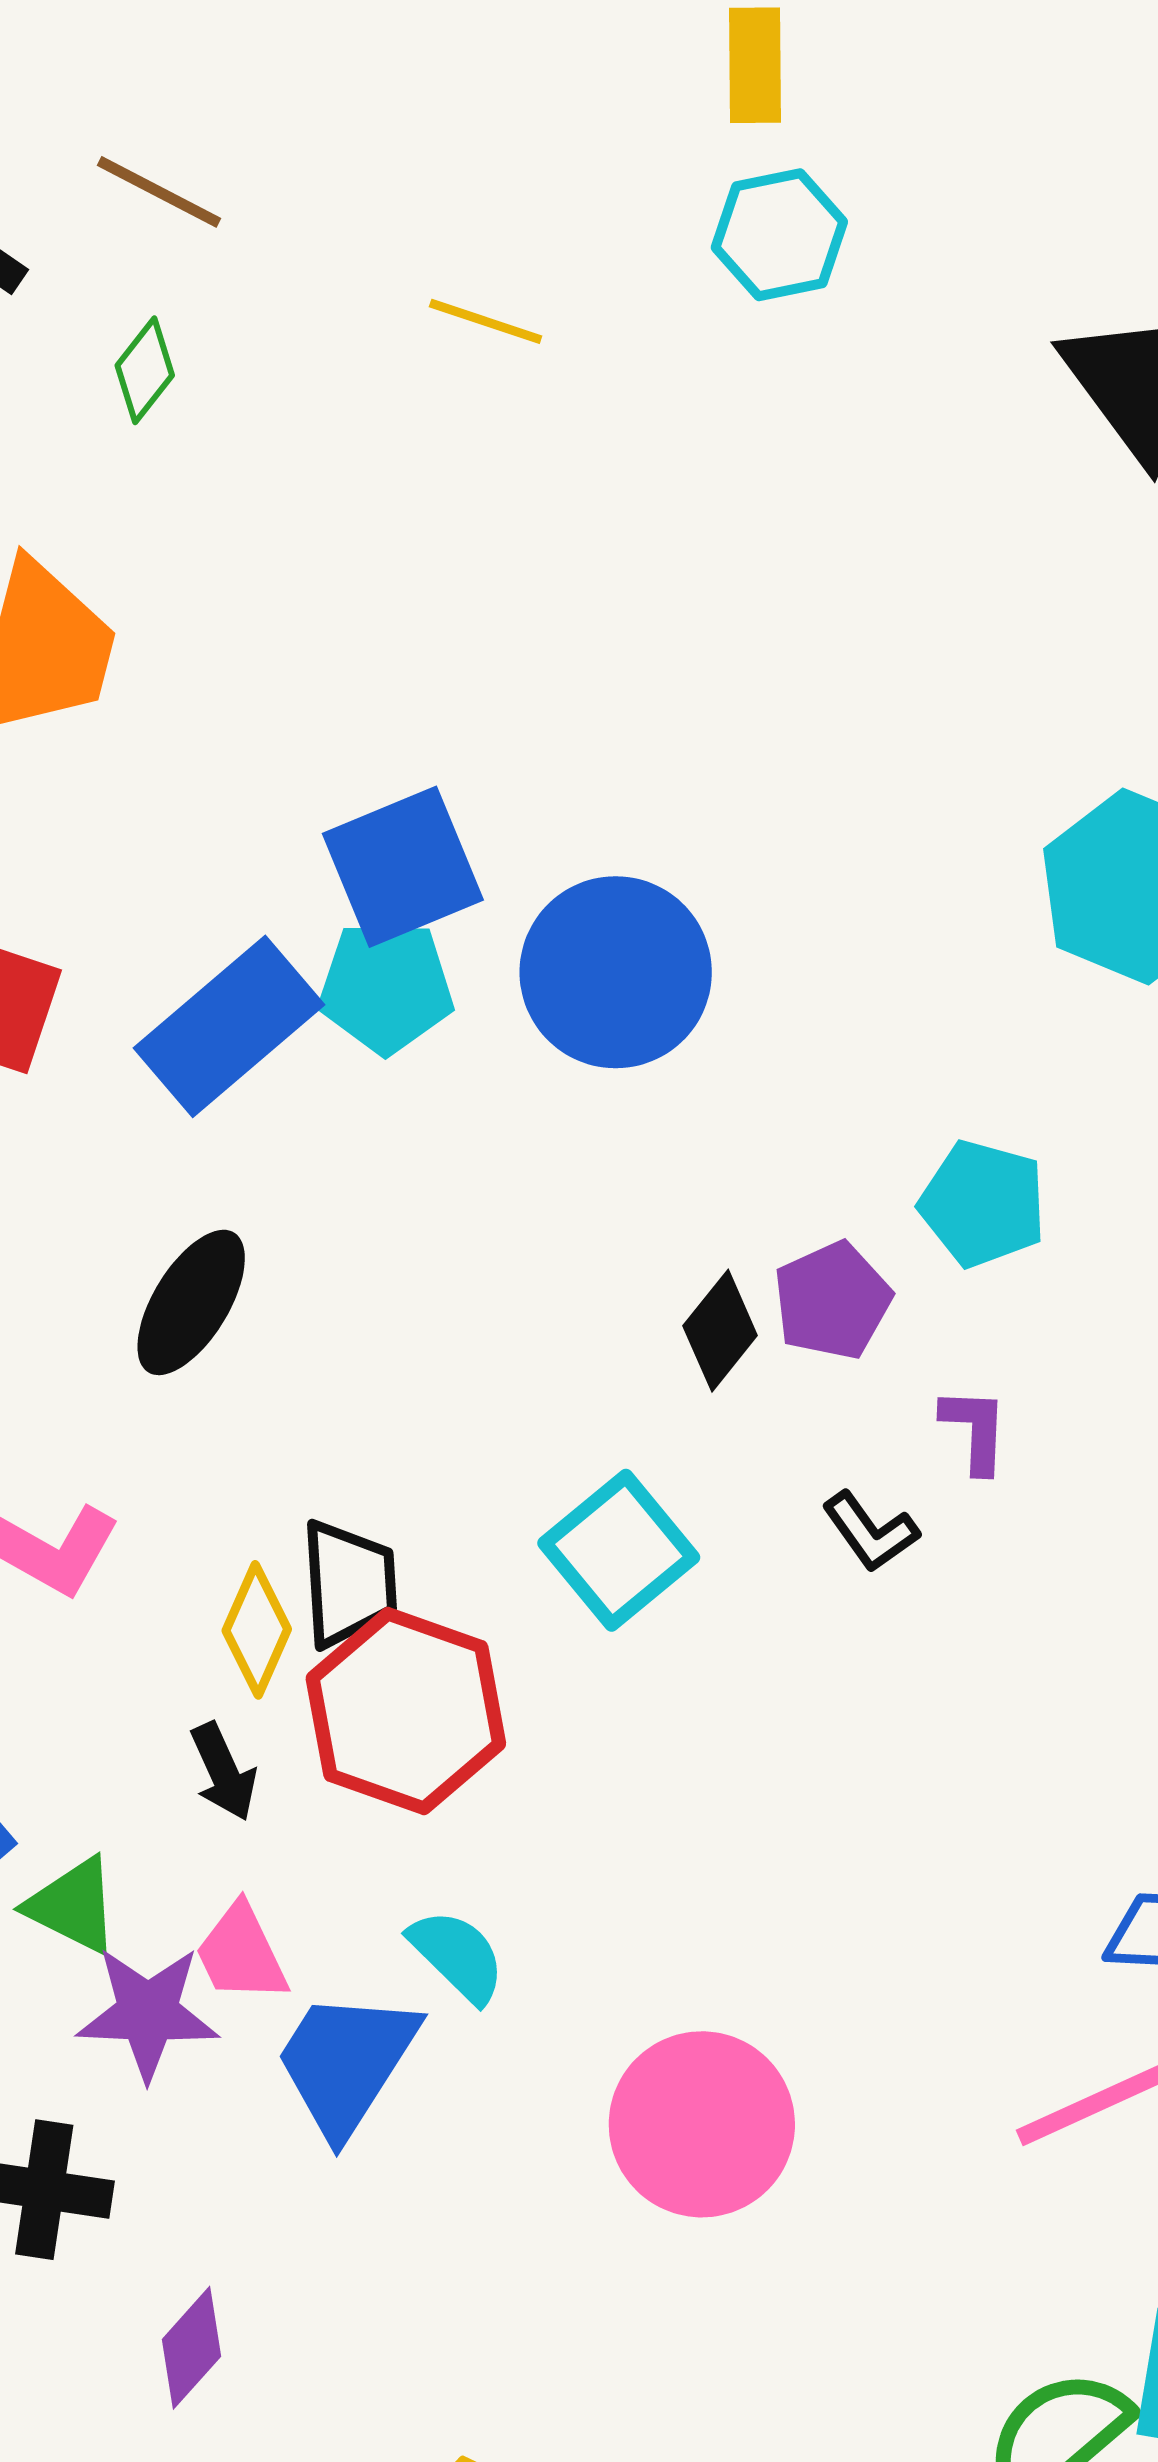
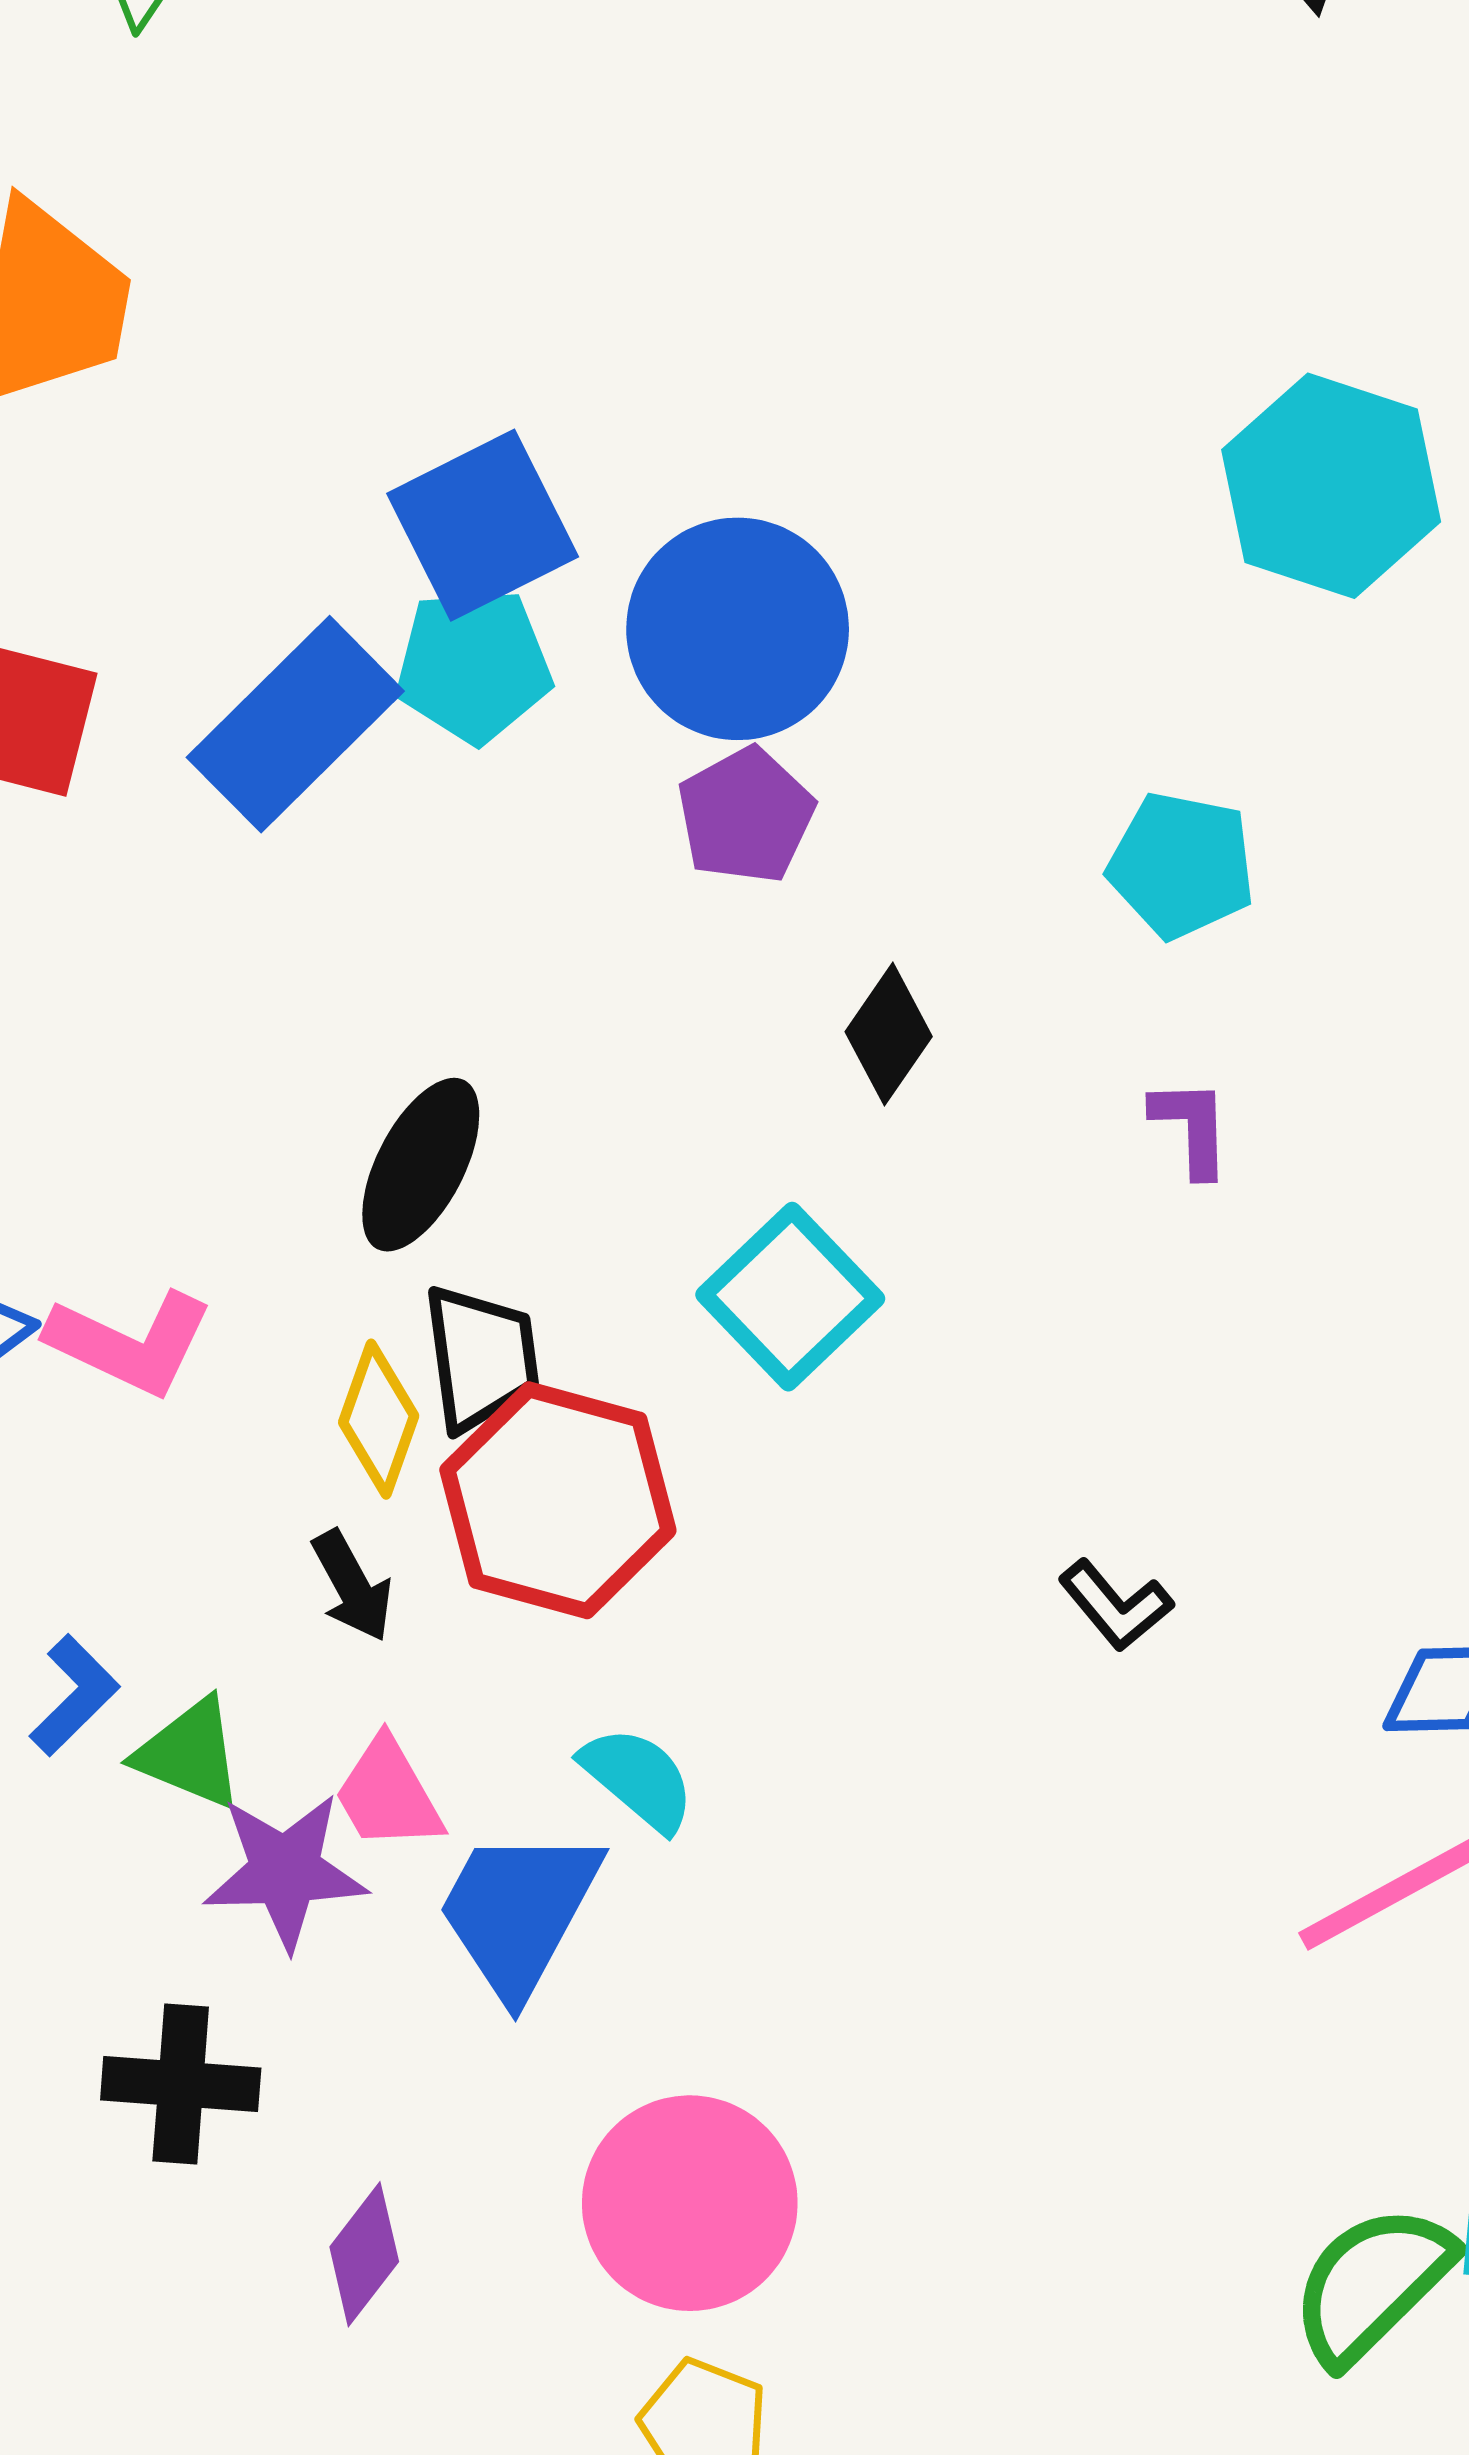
purple pentagon: (832, 1301) -> (746, 816), moved
black ellipse: (191, 1302) -> (421, 1165), moved
black L-shape: (870, 1532) -> (1116, 1605), moved
pink circle: (702, 2124) -> (690, 2203), moved

